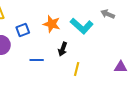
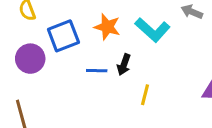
blue square: (23, 30) -> (63, 36), size x1.5
blue line: (37, 60) -> (97, 71), moved

